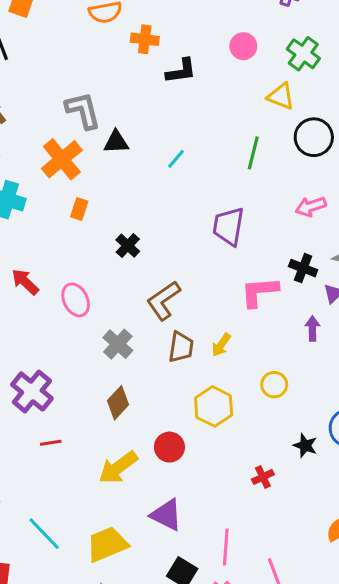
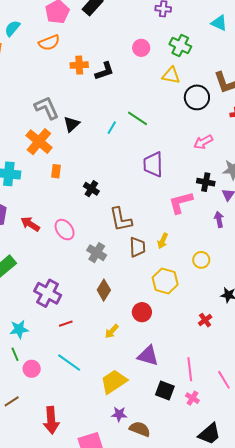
orange cross: (145, 39) -> (79, 65), moved
black triangle: (116, 142) -> (72, 124), turned -30
green line: (253, 153) -> (138, 118), moved, turned -60
brown L-shape: (164, 300) -> (121, 219), turned -56
yellow arrow: (118, 467) -> (112, 331), size x0.6
cyan line: (44, 534) -> (69, 363), moved

